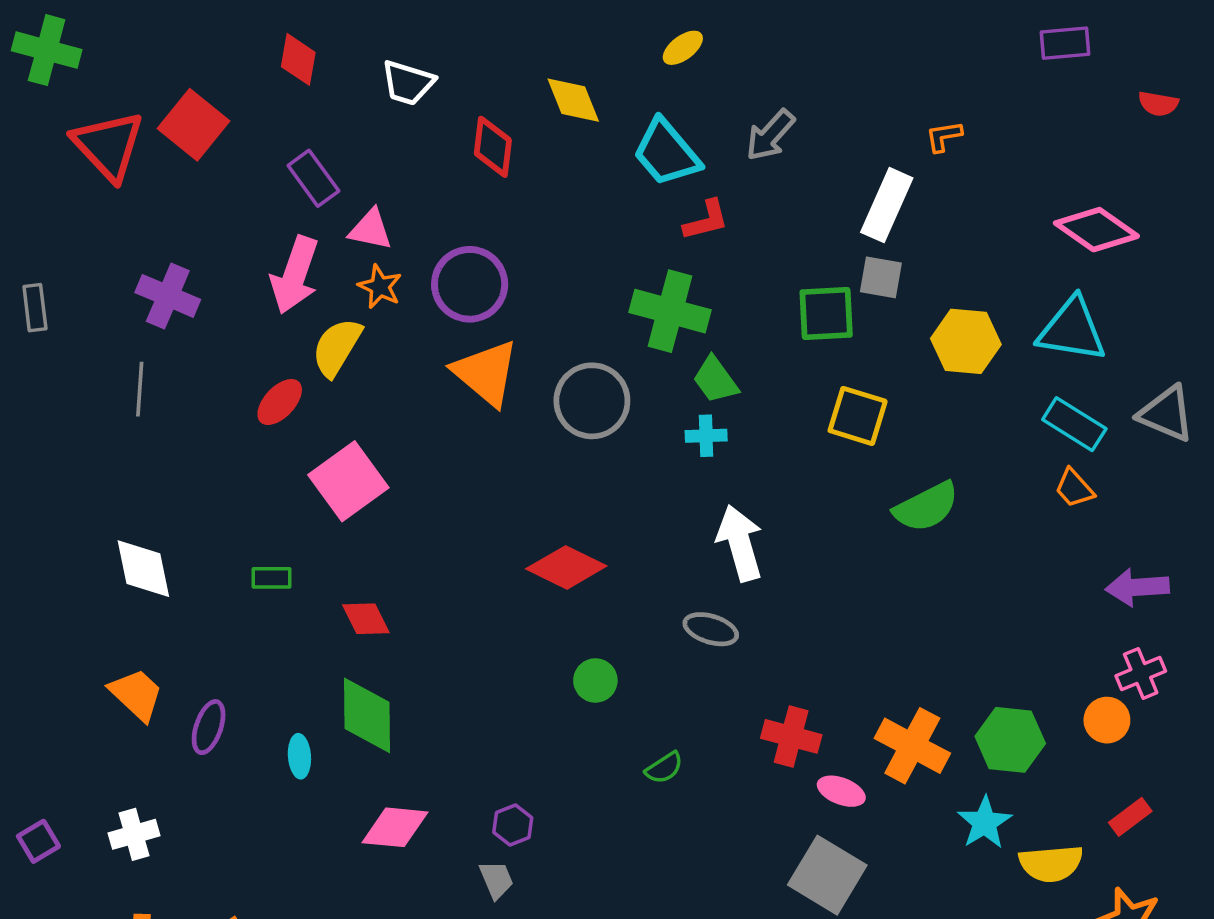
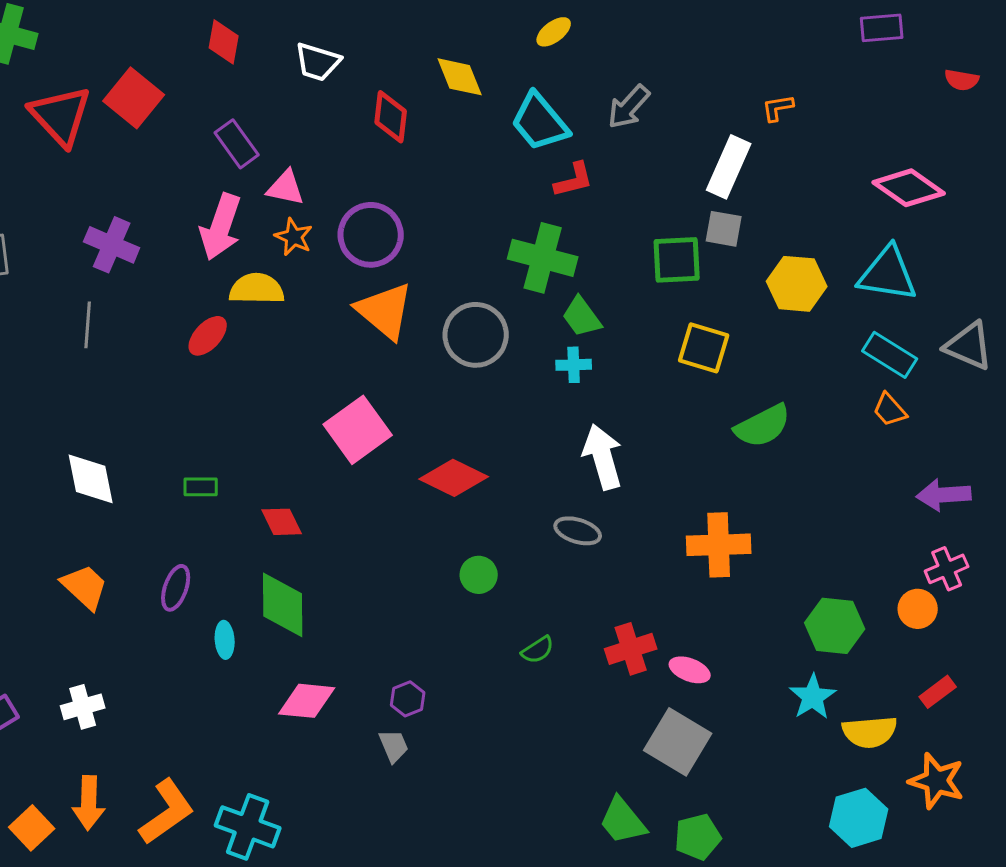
yellow semicircle: (337, 347) -> (257, 289), turned 60
pink square: (348, 481) -> (358, 430), moved
purple ellipse: (209, 727) -> (176, 588), moved
red cross: (791, 736) -> (631, 649), moved, turned -33
orange cross: (912, 746) -> (719, 545), moved, turned -30

